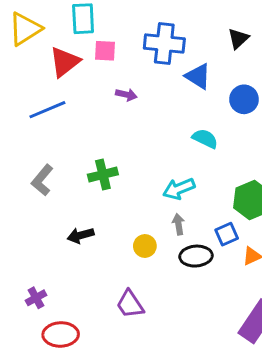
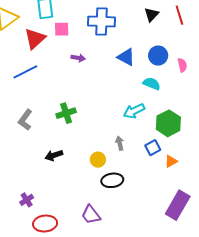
blue triangle: (198, 76) -> (126, 57), moved
cyan semicircle: (205, 139) -> (152, 84), moved
cyan arrow: (179, 189) -> (134, 111), moved
black ellipse: (196, 256) -> (112, 180), moved
purple trapezoid: (130, 304) -> (91, 215), moved

